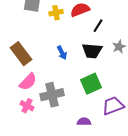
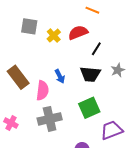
yellow cross: (56, 13) -> (54, 36), turned -32
pink semicircle: (28, 82) -> (42, 90), moved, turned -36
pink cross: (27, 106) -> (11, 123), moved

